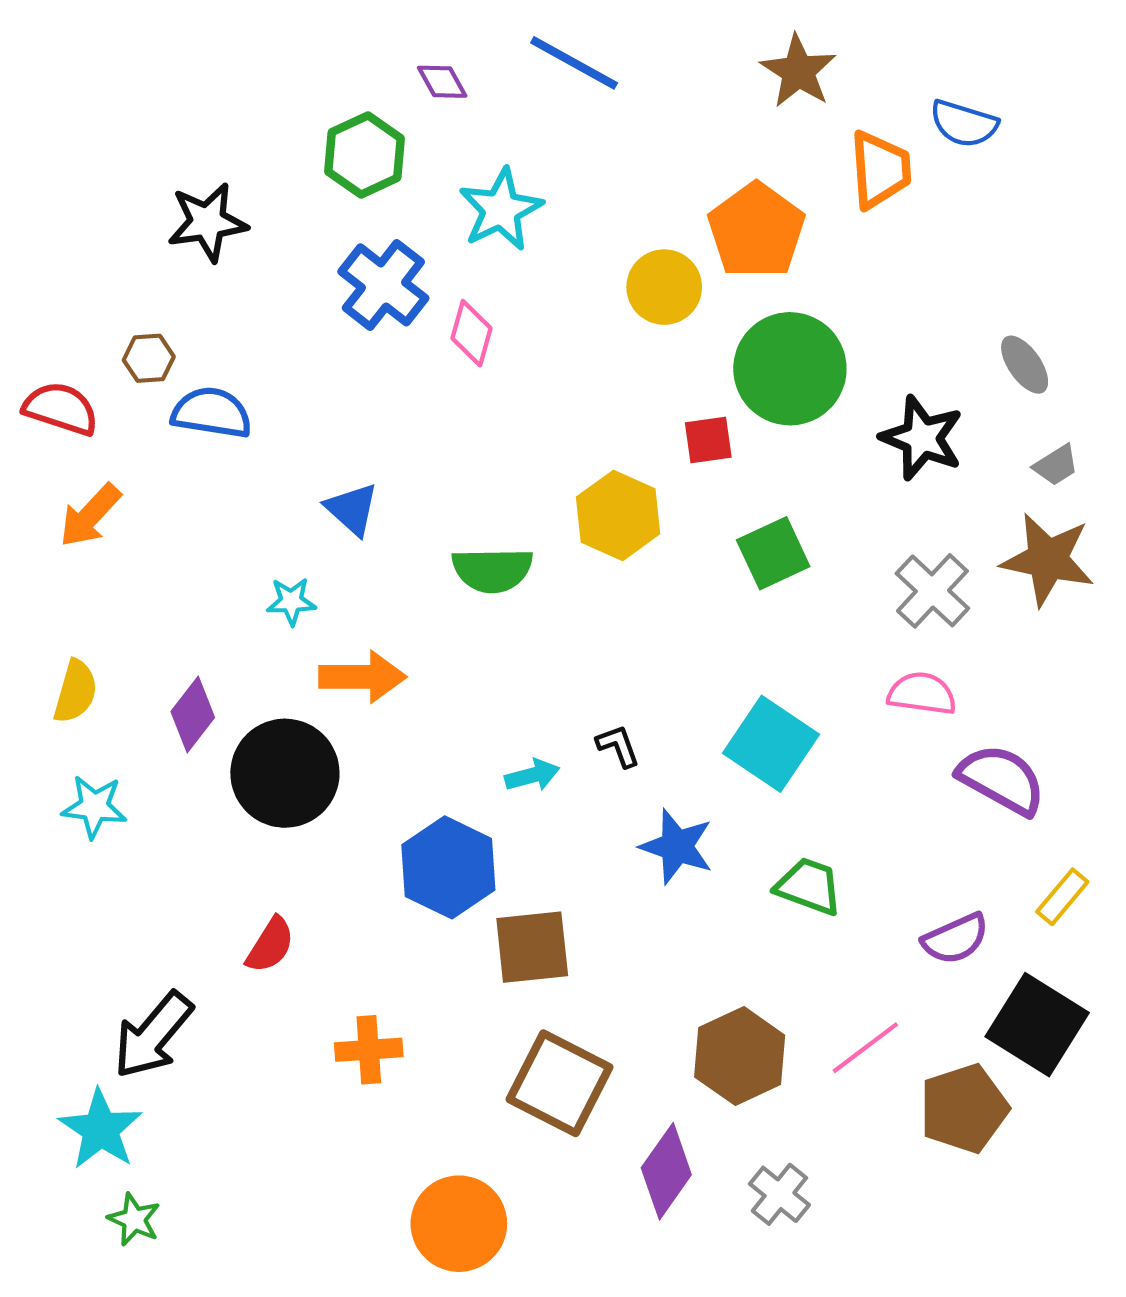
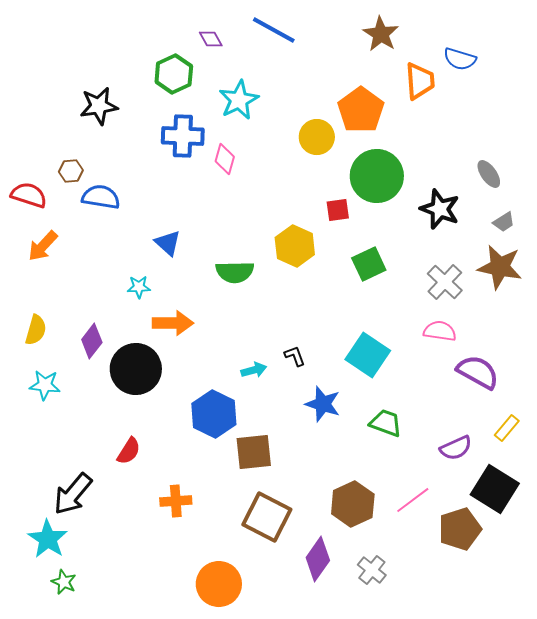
blue cross: (383, 285) -> (183, 136), turned -36

